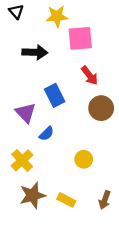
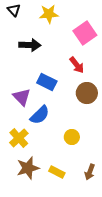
pink square: (80, 38) -> (85, 33), moved, turned -30
blue rectangle: (55, 95) -> (47, 82), turned -36
blue semicircle: (47, 134) -> (40, 115), size x1.5

